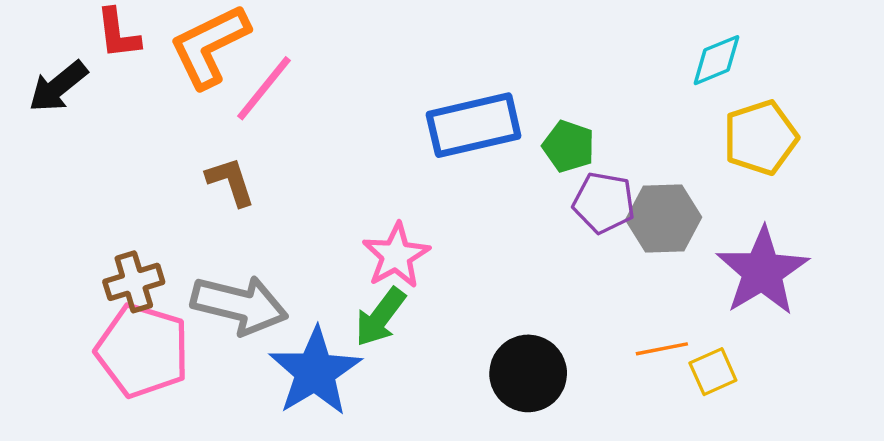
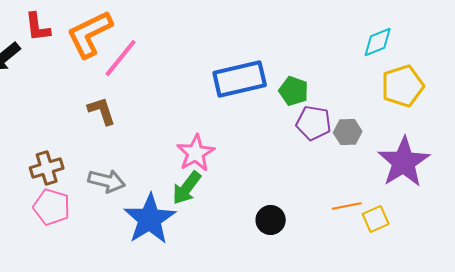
gray hexagon: (664, 219) -> (348, 132), size x0.7
gray arrow: (239, 305) -> (107, 181), size x0.7
pink pentagon: (143, 351) -> (52, 207), size x0.7
black circle: (528, 373) -> (271, 220), size x0.7

